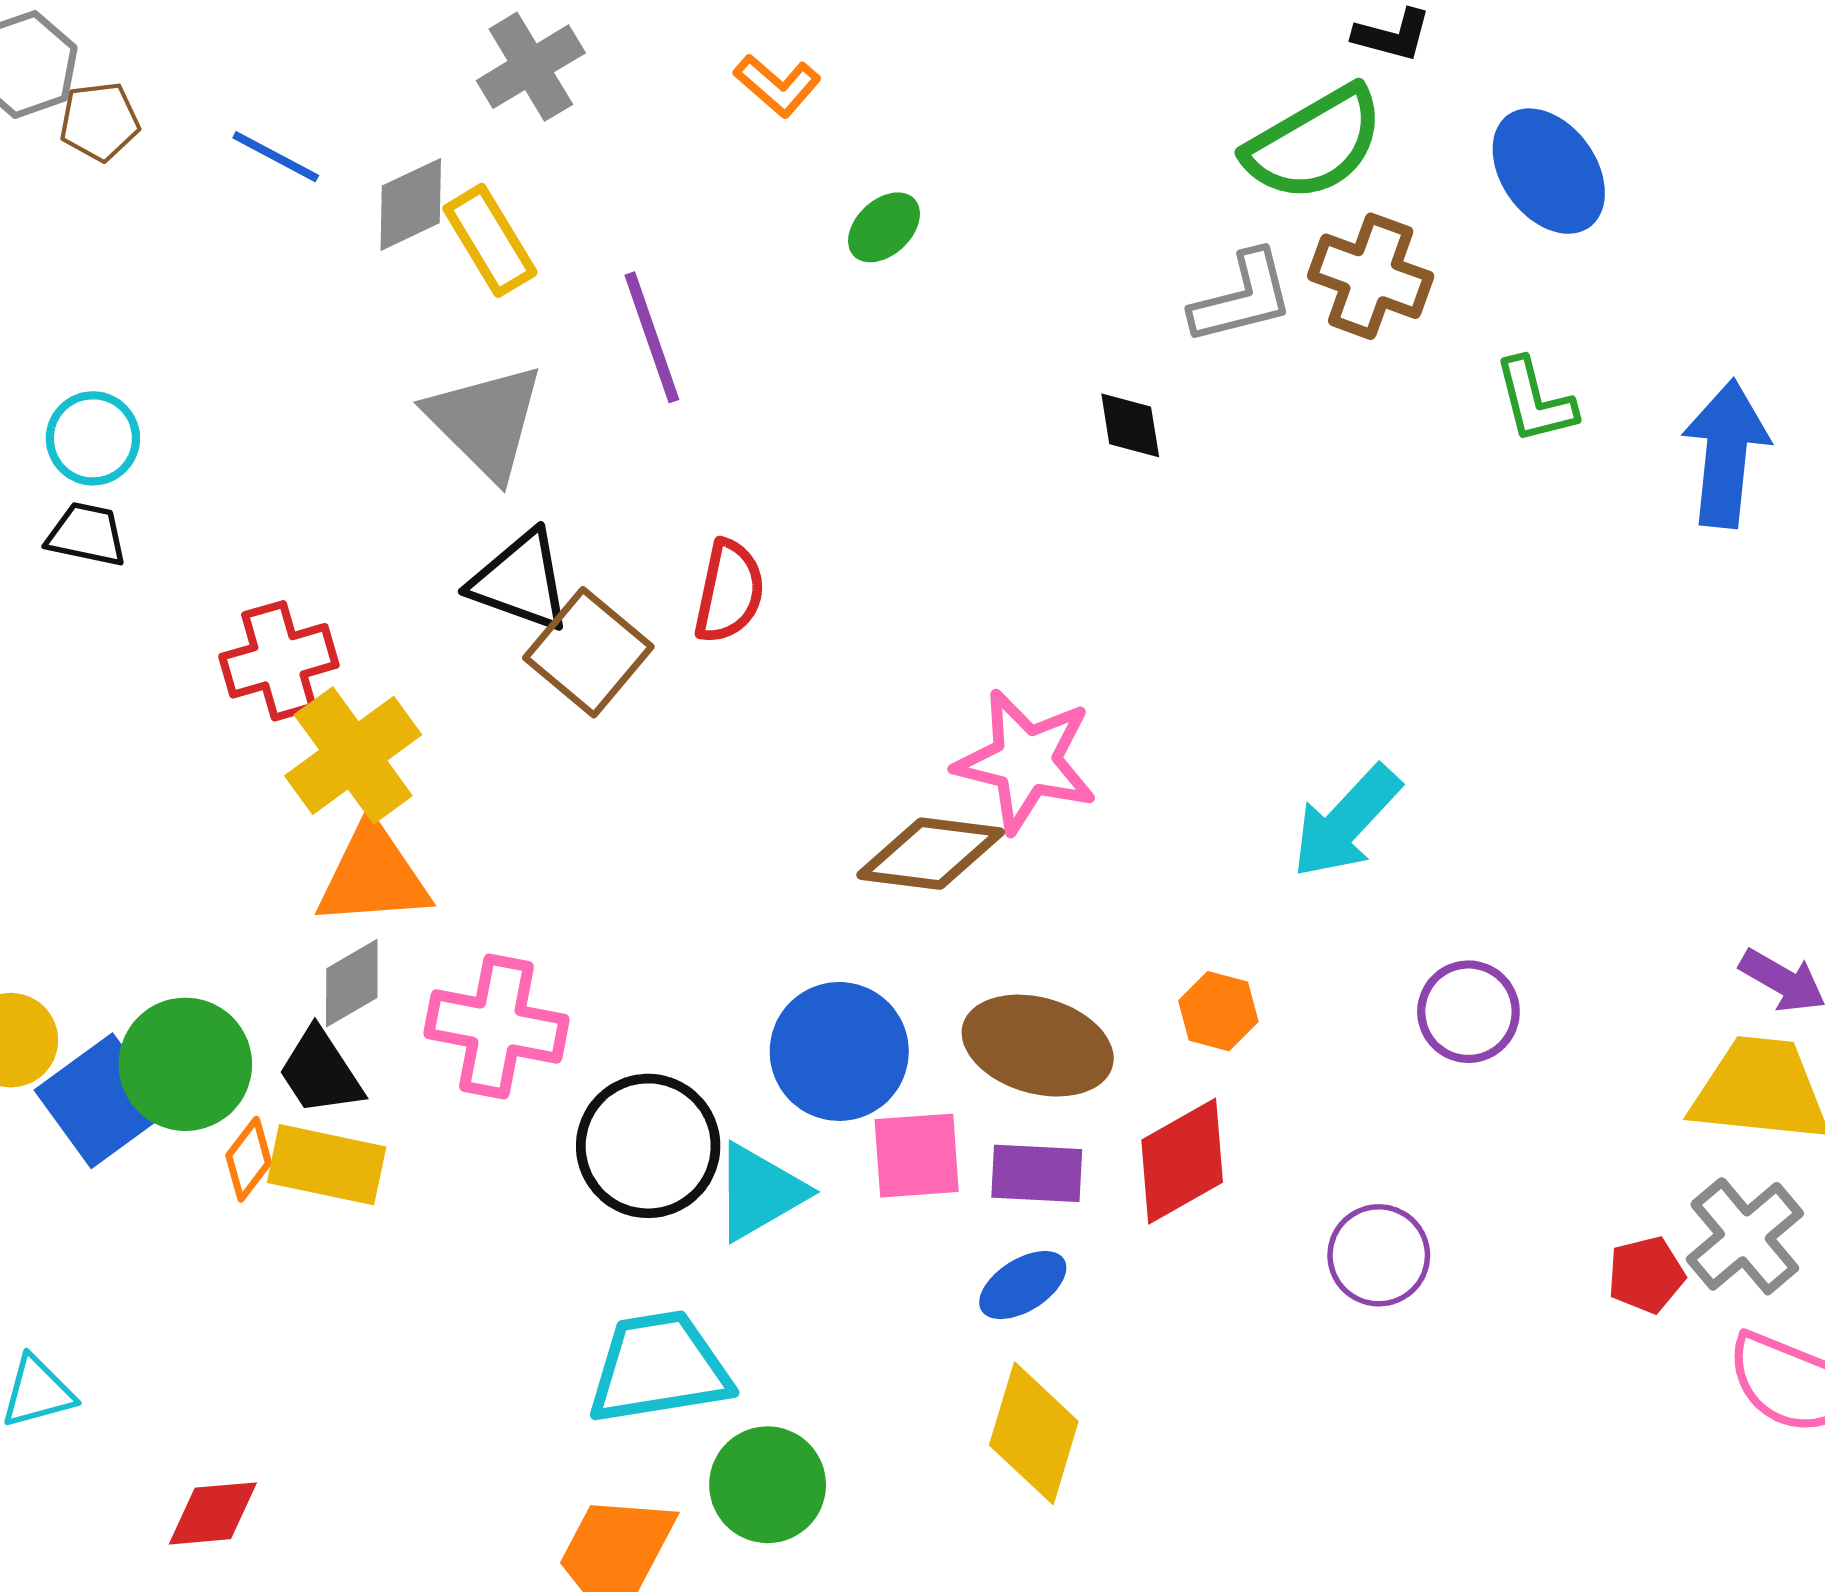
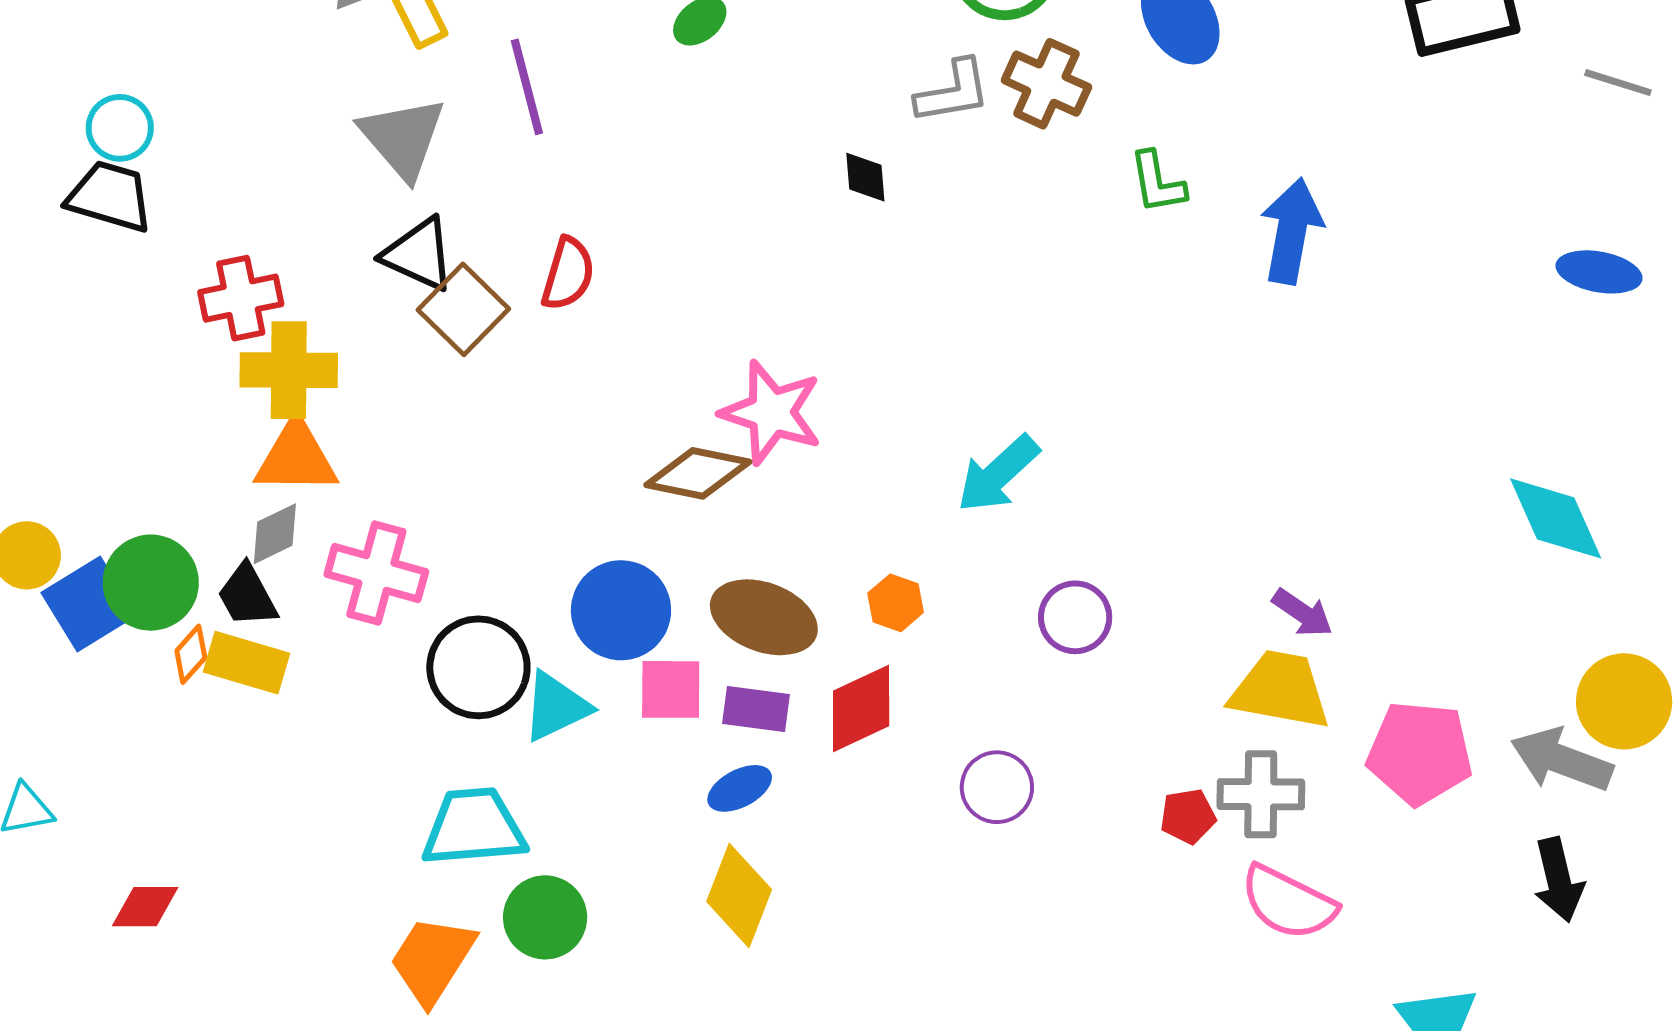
black trapezoid: (87, 534) -> (110, 197), size x1.5
yellow cross: (353, 755) -> (289, 370), turned 32
gray cross: (1745, 1236) -> (1261, 794), turned 36

